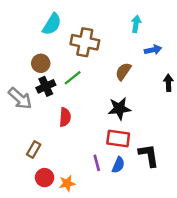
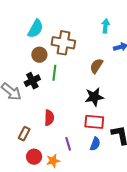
brown circle: (41, 63) -> (39, 55), moved
green line: (73, 78) -> (54, 73), turned -42
red semicircle: (65, 117) -> (49, 118), moved
purple line: (97, 163) -> (68, 144), moved

